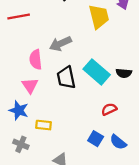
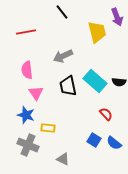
pink semicircle: (36, 59) -> (27, 70), moved
red semicircle: (109, 109) -> (106, 114), turned 72
gray cross: (21, 144) -> (28, 145), size x1.5

